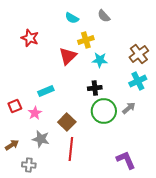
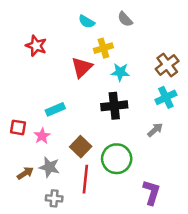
black cross: (95, 88) -> (114, 106), size x1.5
red square: (15, 106) -> (18, 127), turned 32
green circle: (104, 111) -> (117, 159), moved
brown arrow: (12, 145) -> (25, 173), moved
purple L-shape: (126, 160) -> (151, 192), turned 40
gray cross: (29, 165) -> (54, 198), moved

